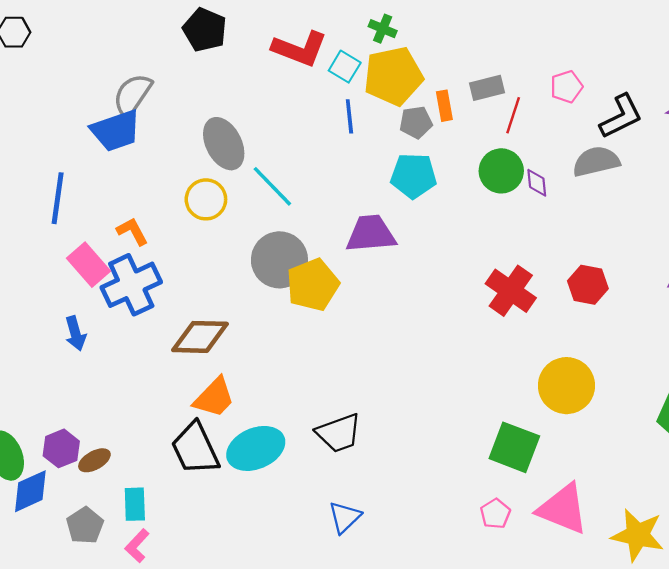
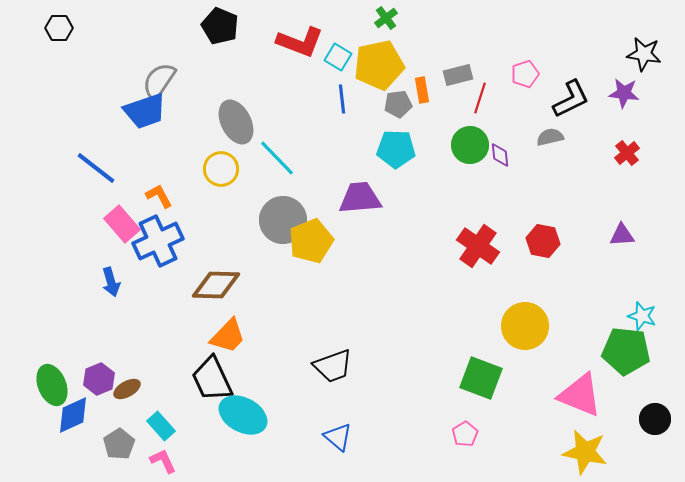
green cross: (383, 29) -> (386, 18), moved, turned 30
gray semicircle: (596, 161) -> (550, 137), size x0.7
blue line: (58, 198) -> (96, 168), turned -60
cyan ellipse: (256, 448) -> (243, 415), moved, turned 51
cyan rectangle: (135, 504) -> (161, 426), turned -40
pink triangle: (563, 509) -> (580, 395), moved
blue triangle: (345, 517) -> (338, 437), turned -36
pink L-shape: (137, 546) -> (163, 461), turned 112

